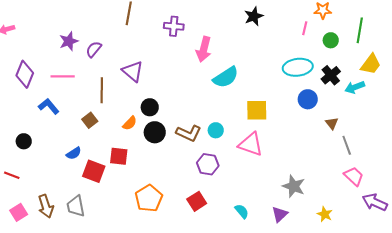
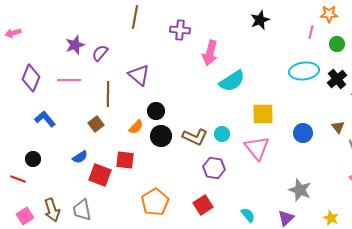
blue circle: (308, 99) -> (303, 133), moved
blue L-shape: (49, 106) -> (45, 119), moved
black circle: (24, 141) -> (33, 159), moved
pink triangle: (251, 144) -> (257, 148), turned 32

